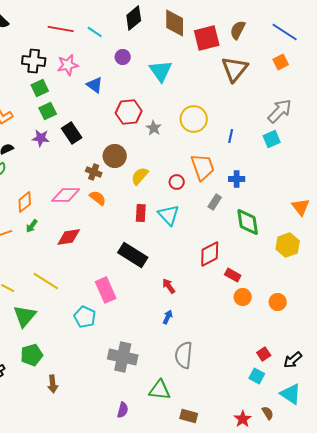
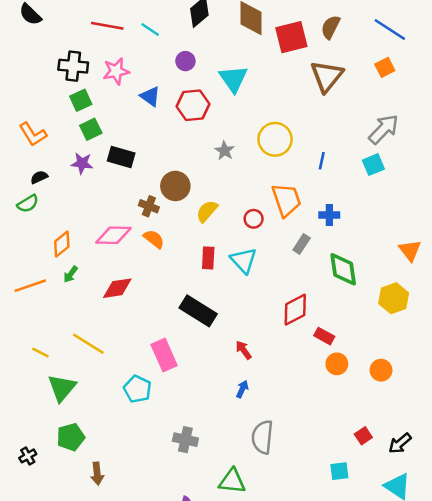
red hexagon: (129, 112) -> (193, 105), moved
black rectangle: (72, 133) -> (121, 157), turned -40
gray cross: (123, 357) -> (185, 440), size x0.7
cyan square: (257, 376) -> (339, 471), moved, turned -35

